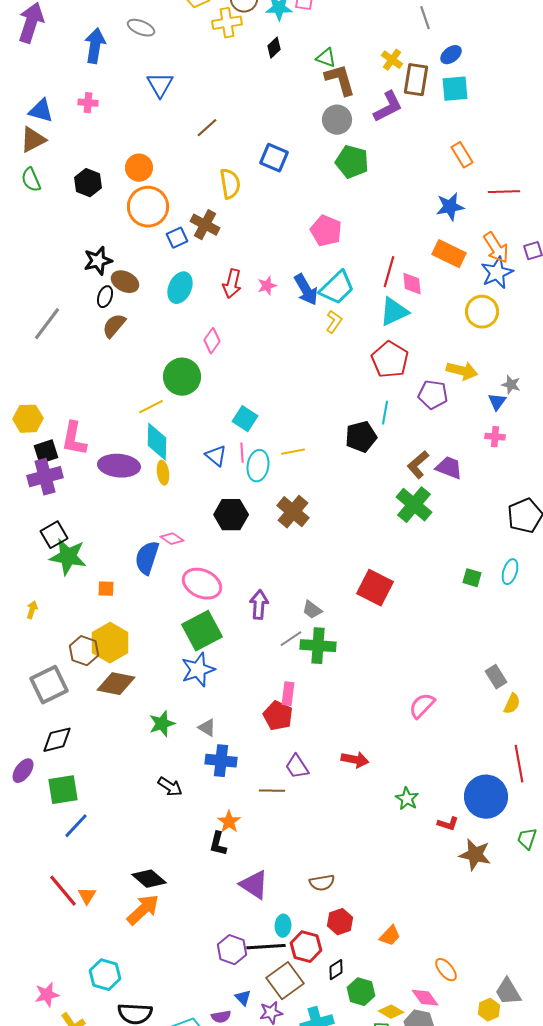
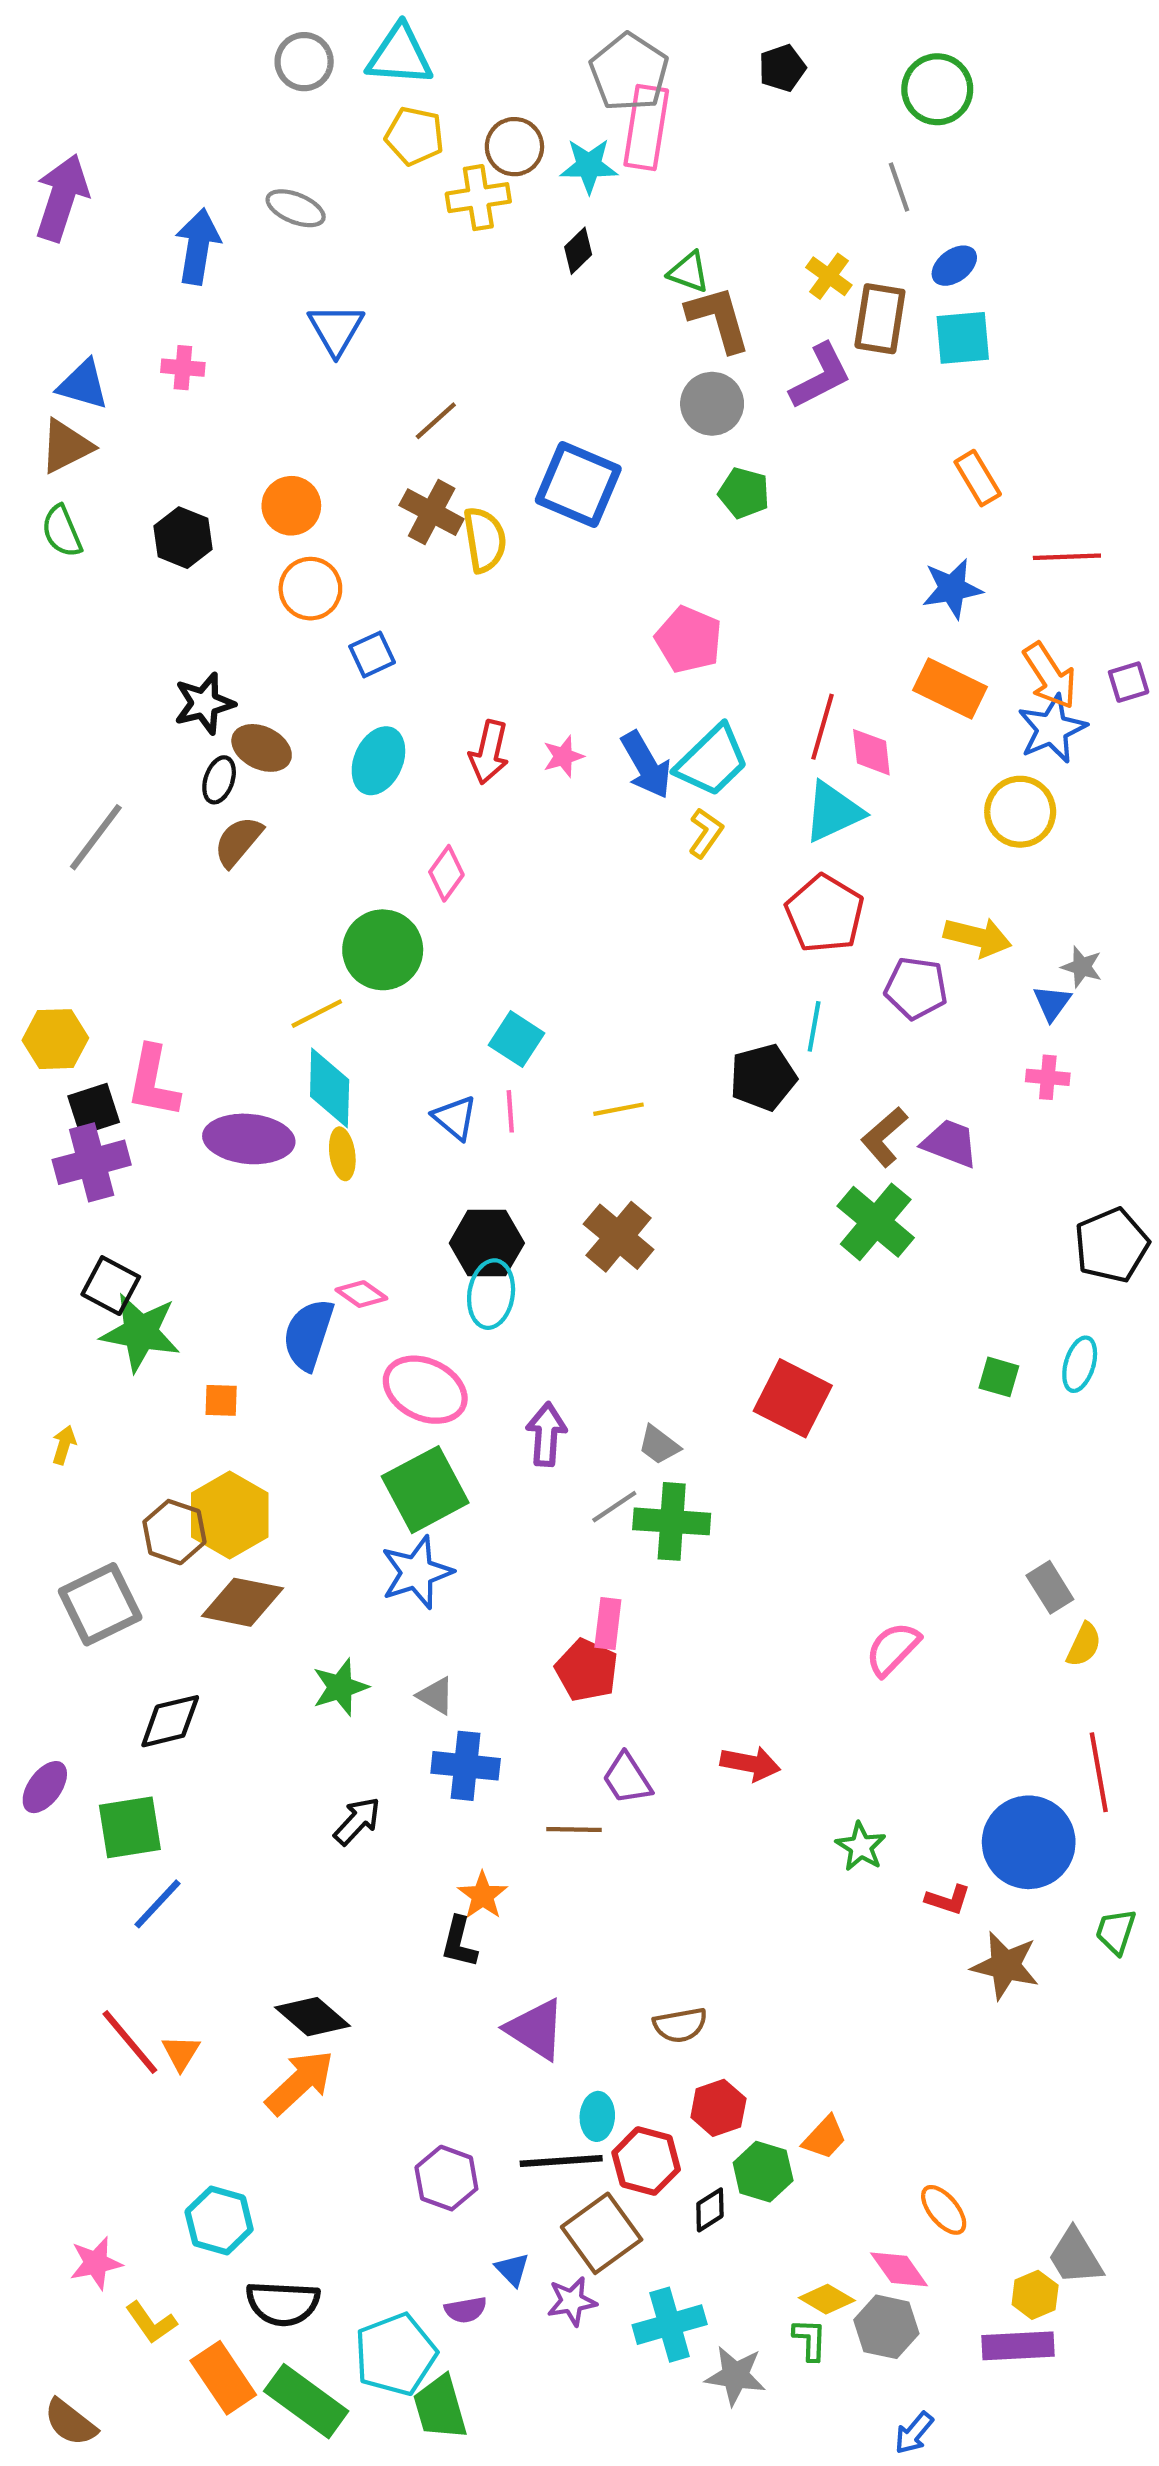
blue square: (274, 158) -> (578, 484), size x1.4
green pentagon: (352, 162) -> (744, 493), size x0.7
orange circle: (148, 207) -> (310, 589), size x0.7
brown cross: (205, 225) -> (432, 512), moved
cyan ellipse: (258, 466) -> (491, 1294), moved
black square: (54, 535) -> (111, 1286), turned -32
black diamond: (57, 740) -> (170, 1721), moved
black arrow: (170, 787) -> (357, 1821), turned -80
purple hexagon: (232, 950) -> (446, 2178), moved
green hexagon: (361, 992) -> (763, 2172), moved

